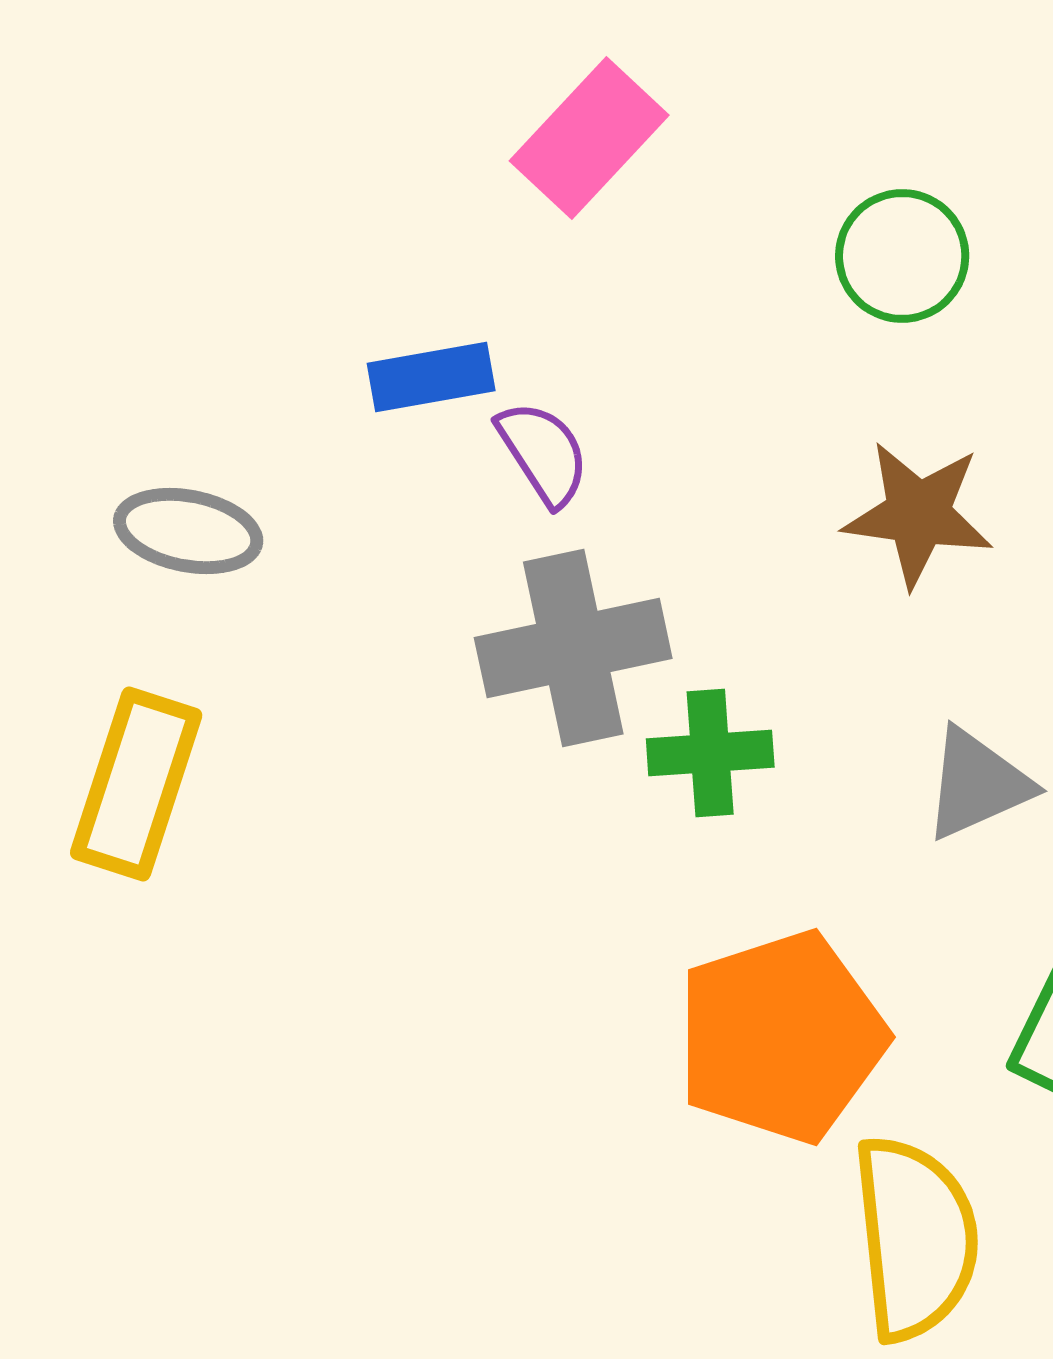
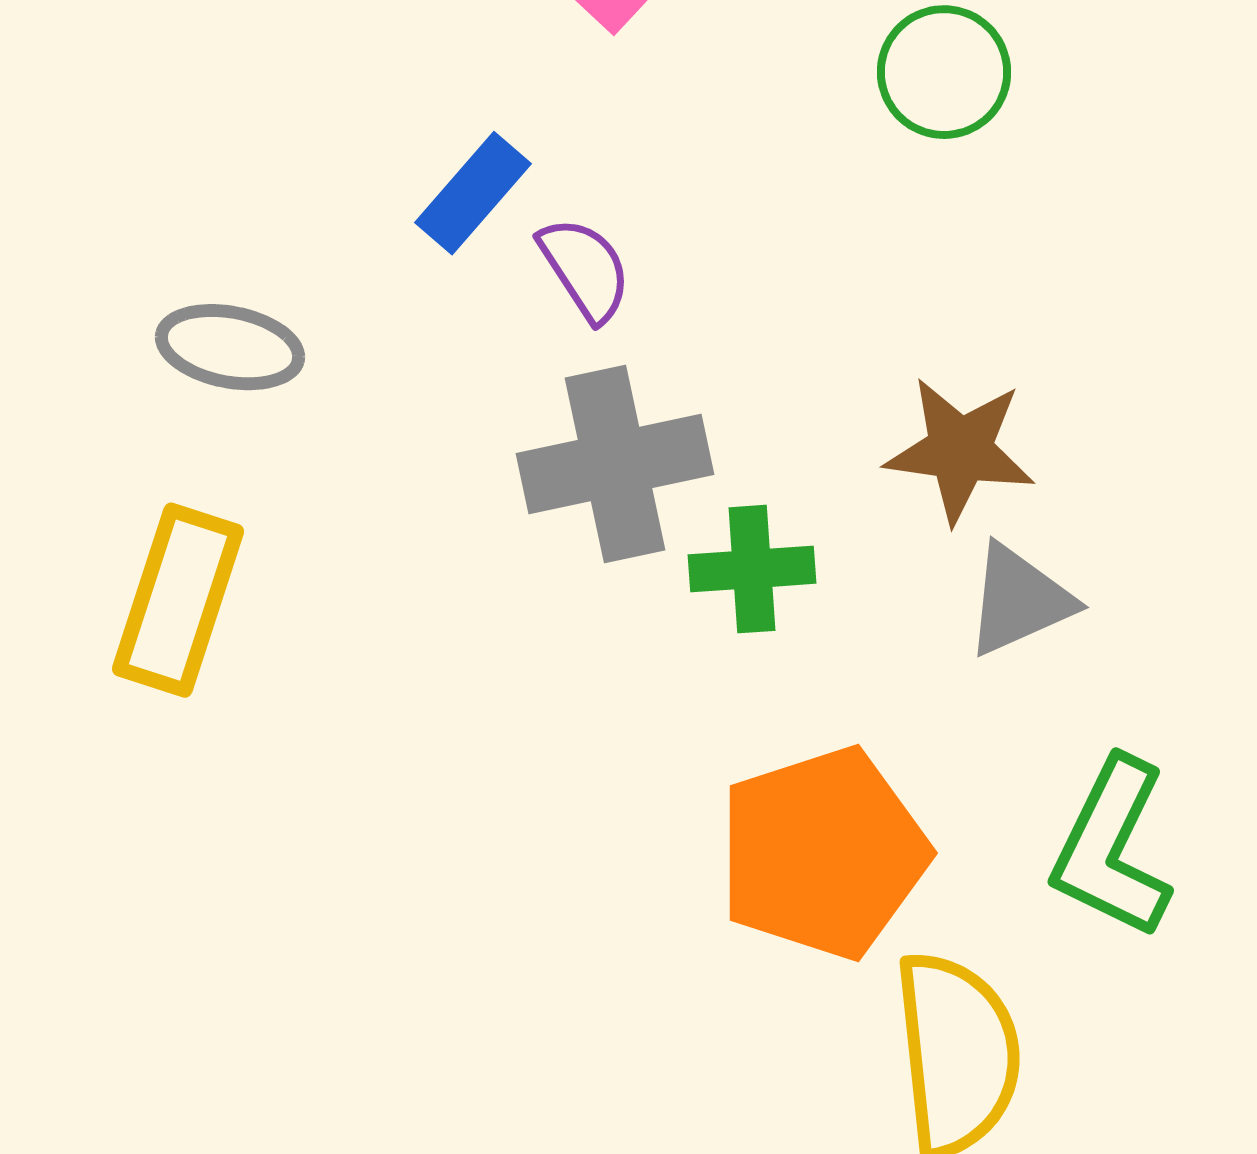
blue rectangle: (431, 377) -> (473, 193), turned -39
brown star: (918, 514) -> (960, 450), moved

